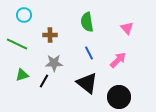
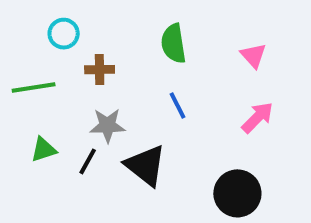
cyan circle: (24, 15) -> (64, 34), moved
green line: (17, 44) -> (34, 88), turned -35
pink arrow: (118, 60) -> (257, 117), moved
black triangle: (87, 83) -> (146, 165), moved

